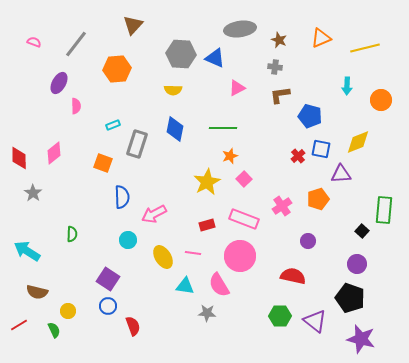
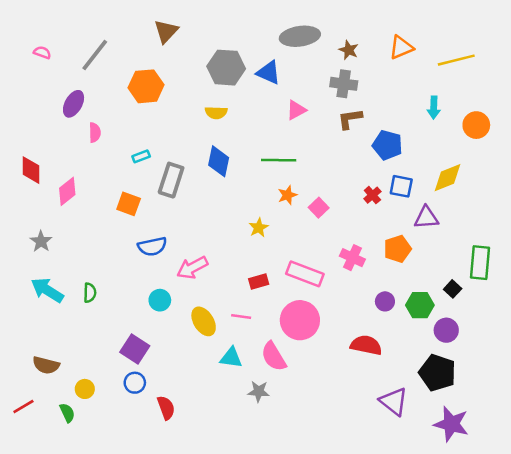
gray cross: (275, 67) -> (344, 84), size x1.5
red diamond: (19, 158) -> (31, 170), moved
pink square: (244, 179) -> (319, 208), moved
yellow star: (207, 182) -> (259, 228), size x0.6
blue semicircle: (122, 197) -> (152, 246), turned 80
pink cross: (282, 206) -> (352, 258), turned -30
cyan arrow: (27, 251) -> (47, 290), moved
green hexagon: (280, 316) -> (420, 305), moved

